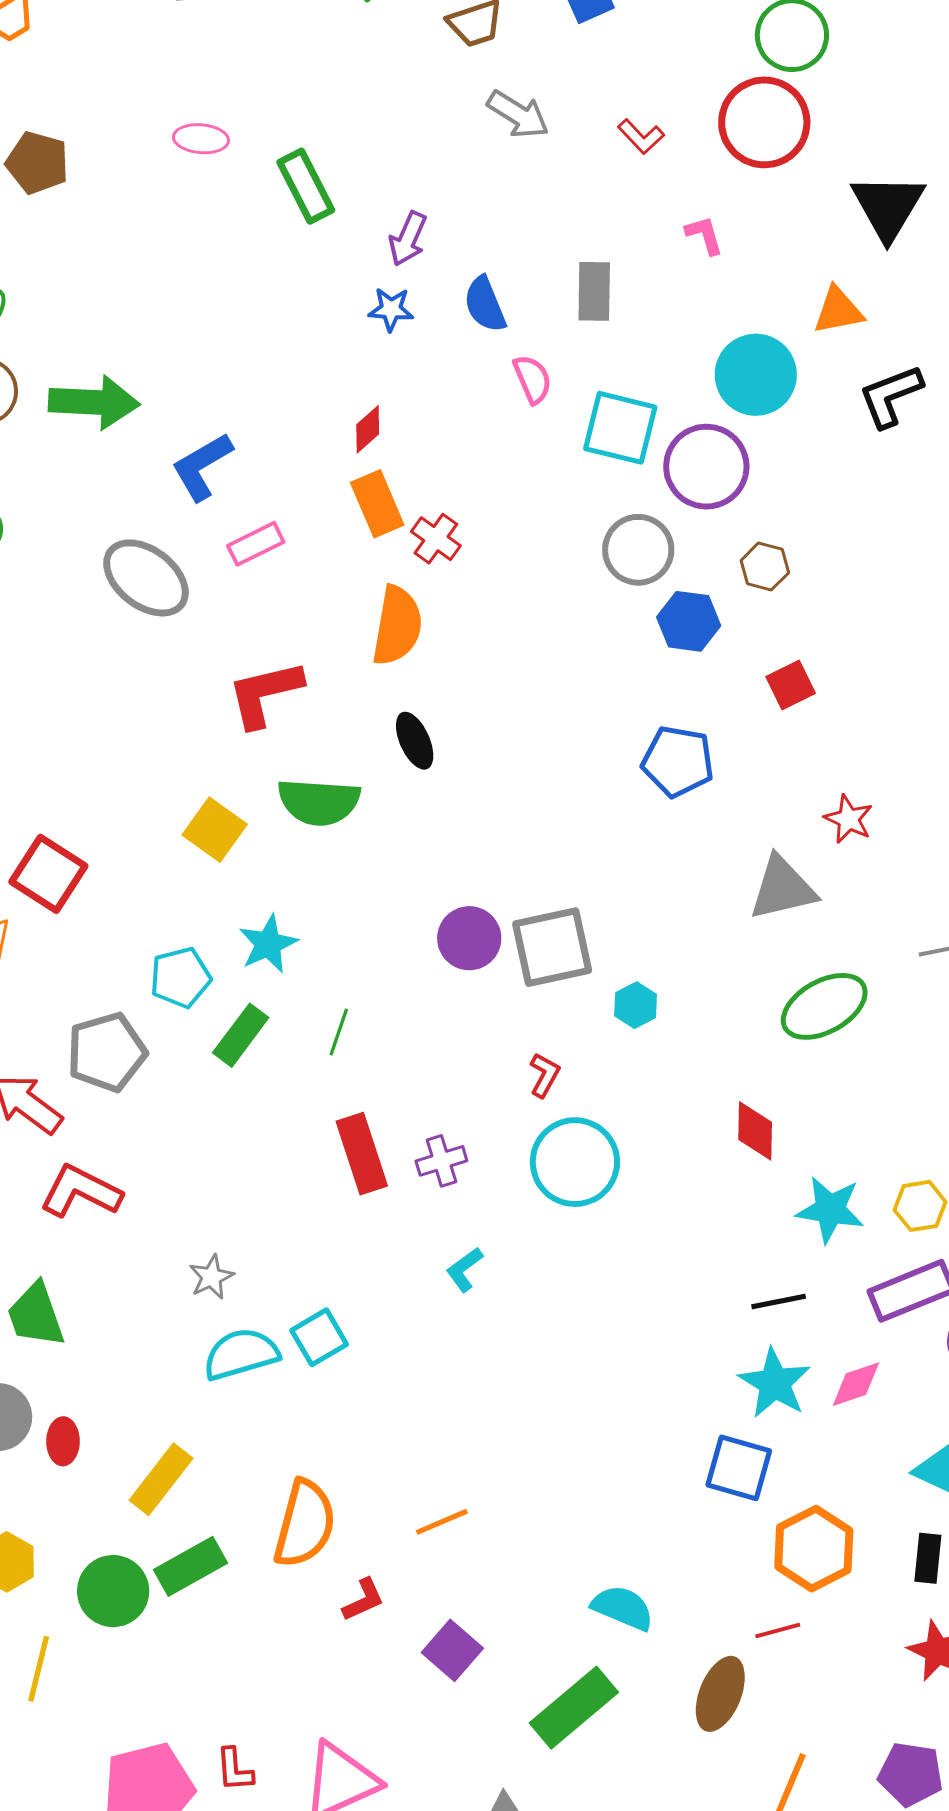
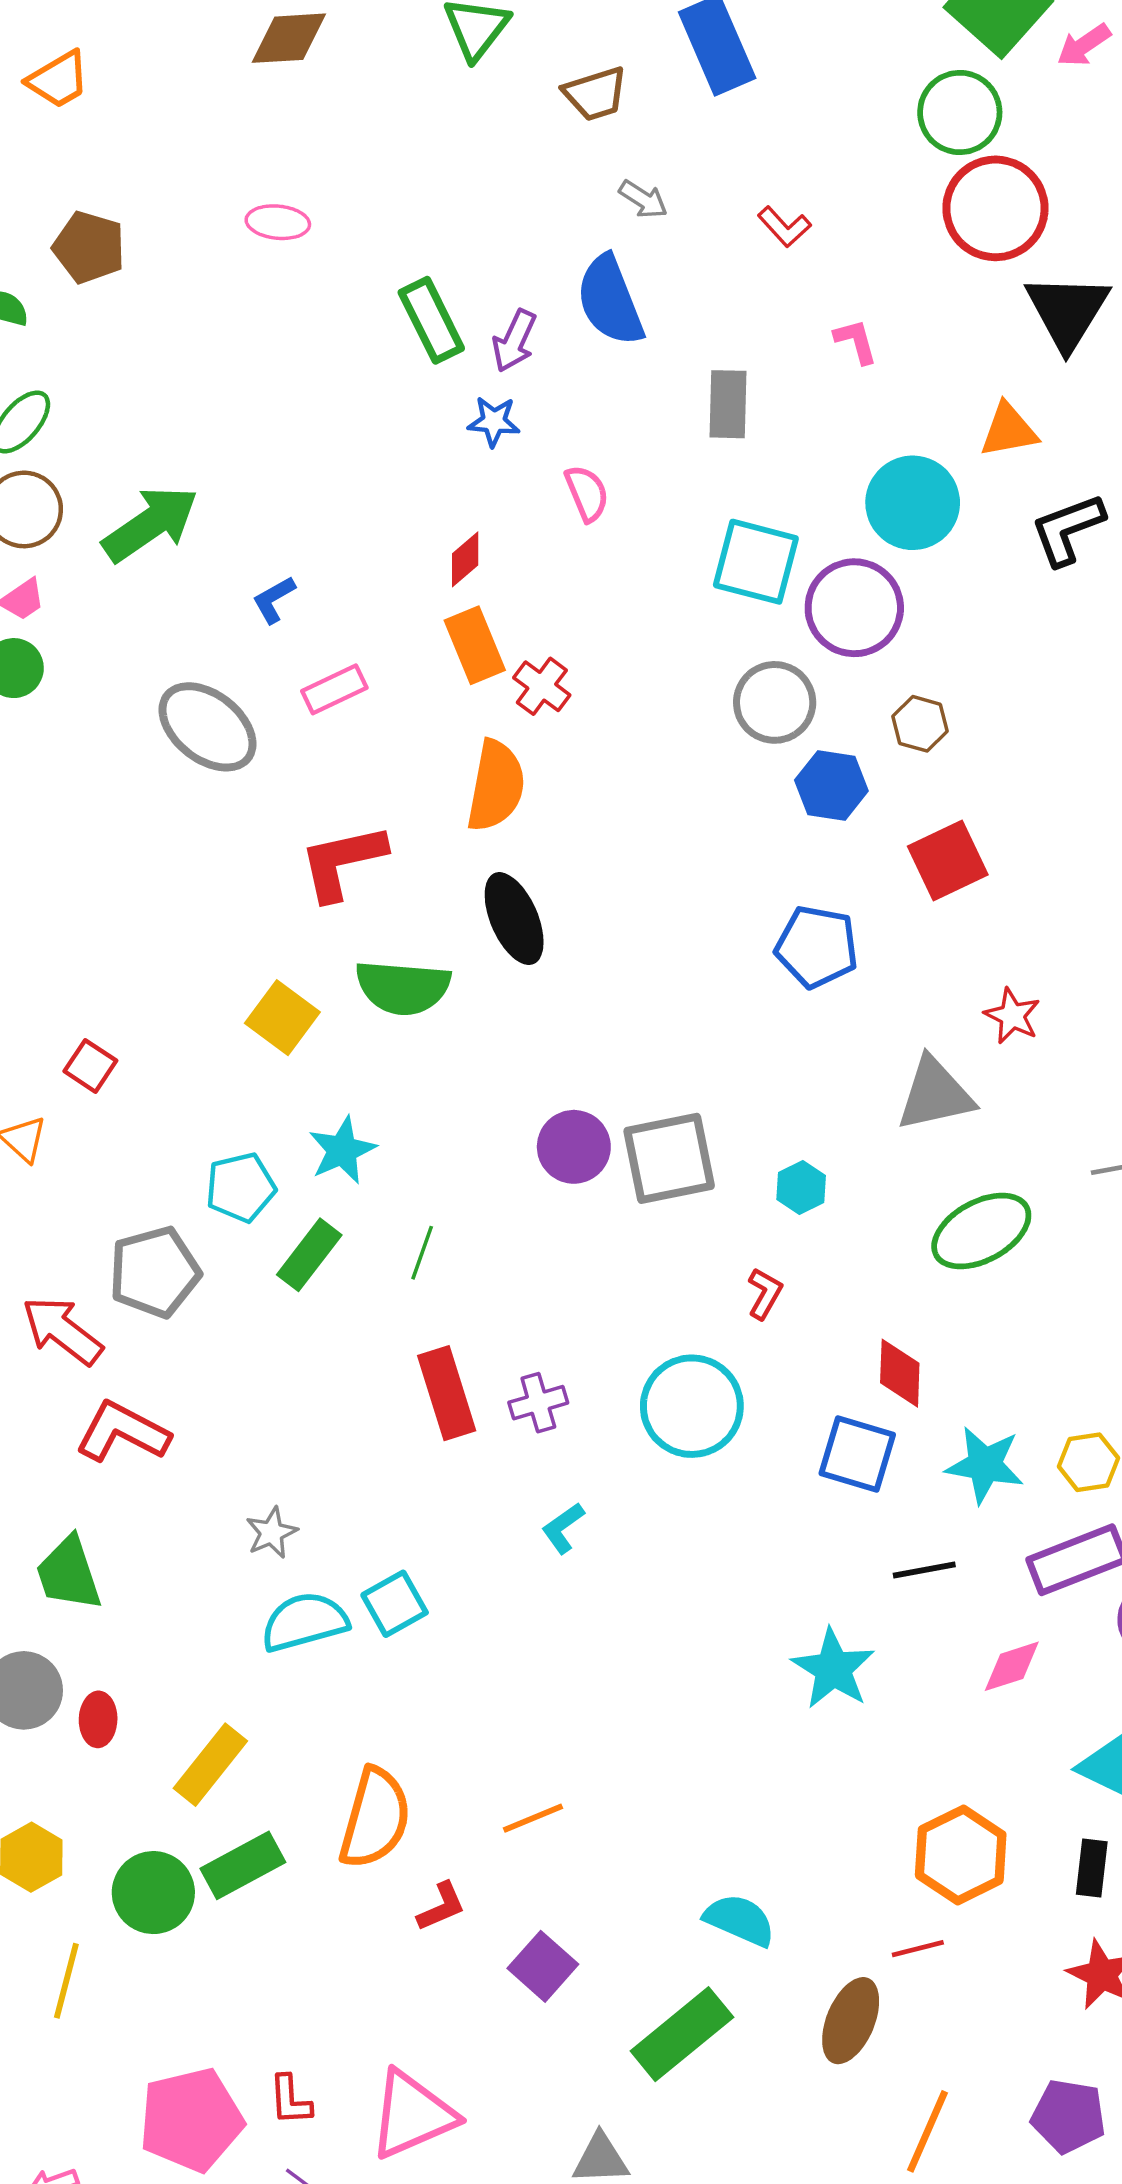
gray arrow: (518, 114) -> (643, 199), size x0.7
red circle: (764, 122) -> (995, 208), moved
green rectangle: (306, 186) -> (431, 320), moved
blue semicircle: (485, 304) -> (610, 300), moved, size x1.4
pink semicircle: (532, 379) -> (587, 493), moved
green arrow: (94, 402) -> (150, 524), turned -38
blue L-shape: (202, 467) -> (274, 600), size x0.6
red square: (791, 685) -> (948, 861), size x1.4
black ellipse: (415, 741) -> (514, 919), size x1.4
red square: (48, 874) -> (90, 1066), size x0.6
cyan hexagon: (636, 1005) -> (801, 1188), moved
red L-shape: (544, 1075) -> (765, 1293), moved
cyan star: (775, 1383) -> (833, 1669), moved
blue square: (739, 1468) -> (857, 1454), moved

